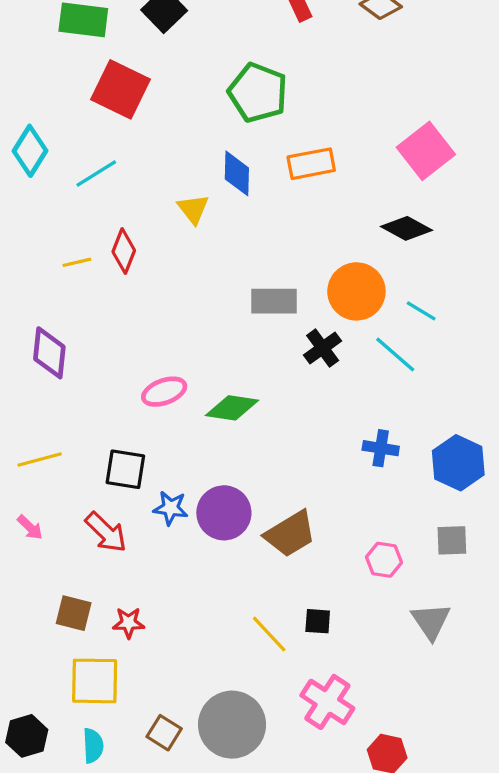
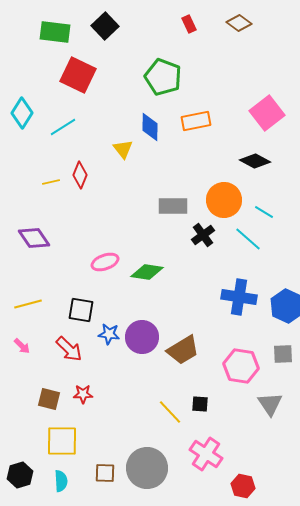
purple diamond: (49, 353) -> (34, 238), turned -40
blue cross: (381, 448) -> (239, 297), size x1.6
pink hexagon: (384, 560) -> (241, 366), size x1.6
red star: (129, 623) -> (83, 394), moved
brown square: (164, 733) -> (105, 473), turned -30

